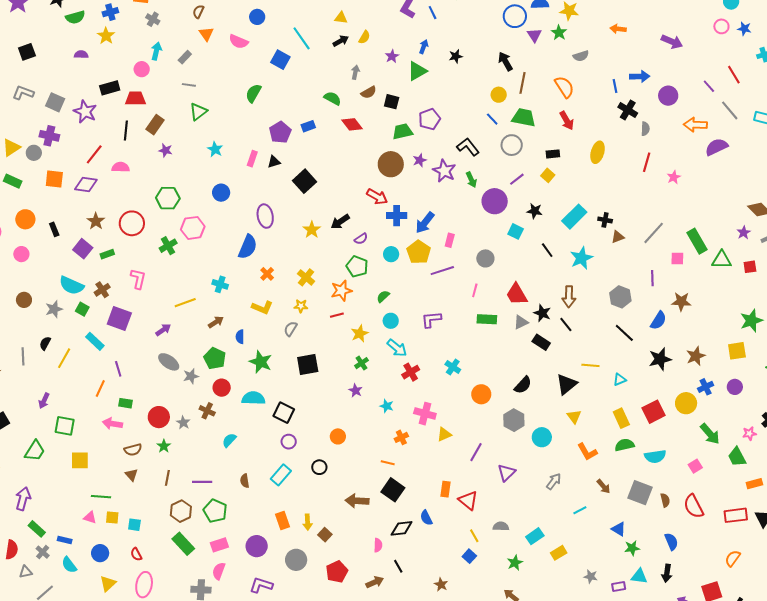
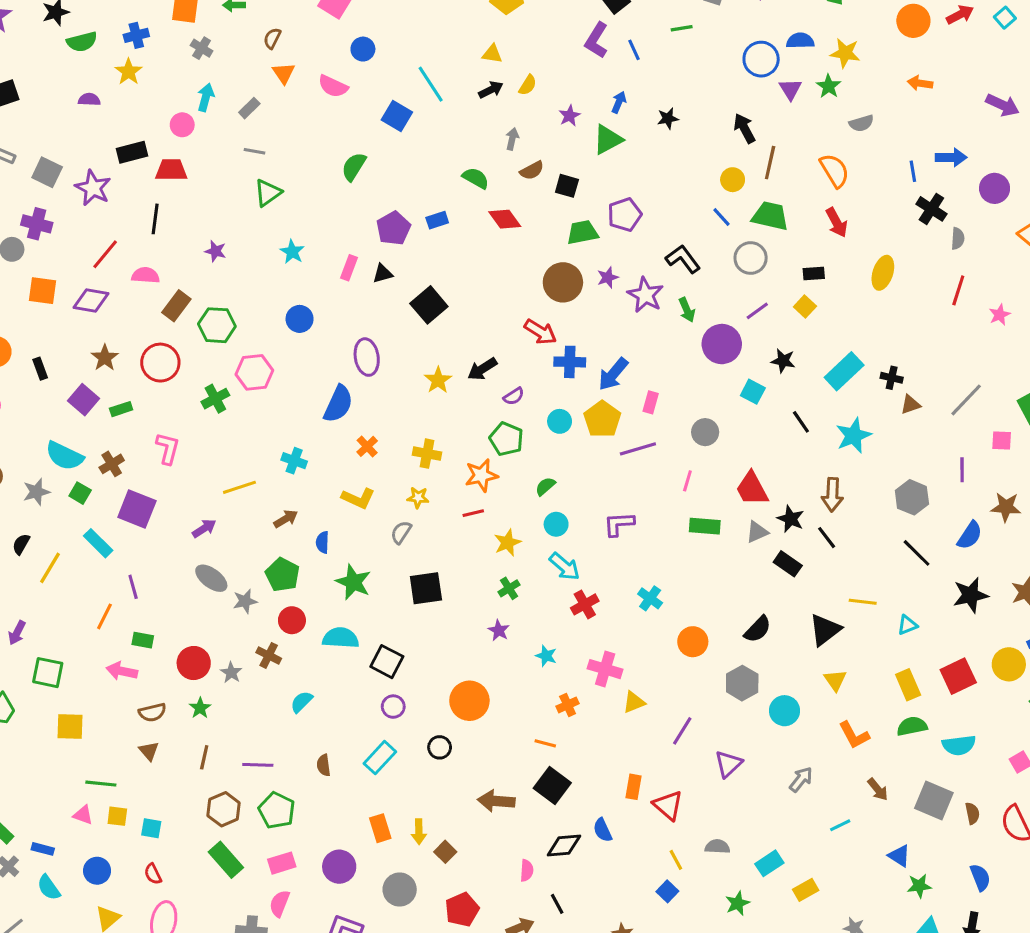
brown rectangle: (155, 125) -> (176, 306), moved
yellow cross: (306, 277) -> (427, 454), turned -30
orange circle: (338, 436) -> (469, 701), size x1.6

